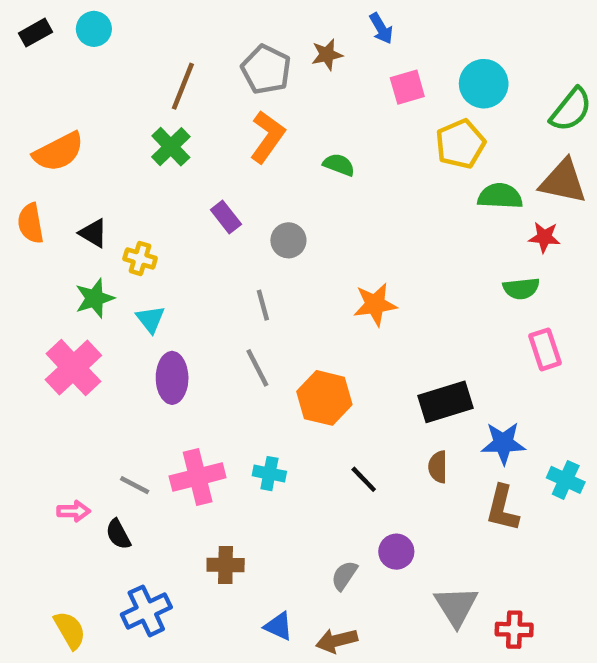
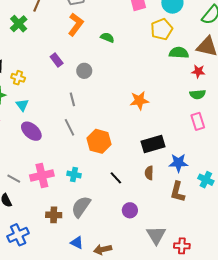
green cross: (171, 147) -> (19, 24), moved
green semicircle: (521, 288) -> (198, 94), moved
orange star: (375, 304) -> (139, 101), moved
purple ellipse: (172, 378) -> (31, 131), turned -50
gray semicircle: (344, 576) -> (81, 207), moved, size x1.6

